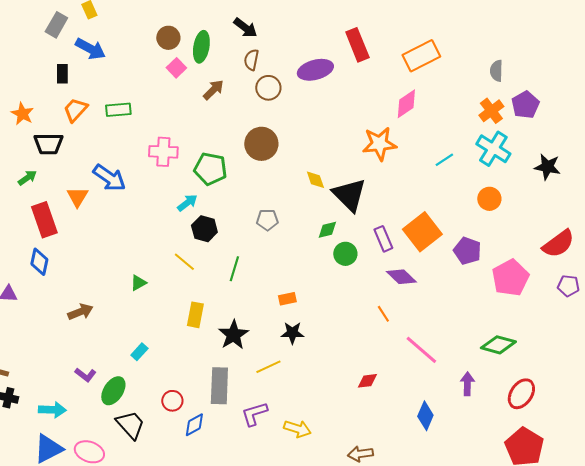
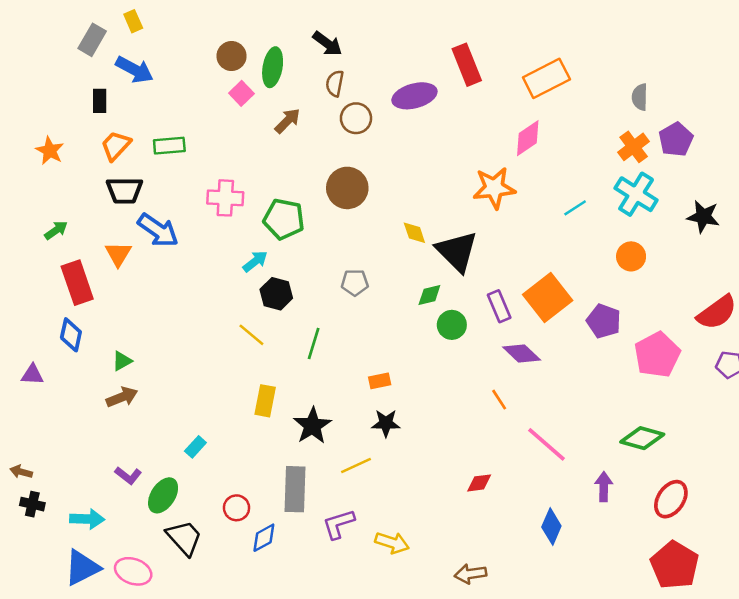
black trapezoid: (48, 144) -> (124, 190), moved
green triangle: (138, 283) -> (122, 361), moved

